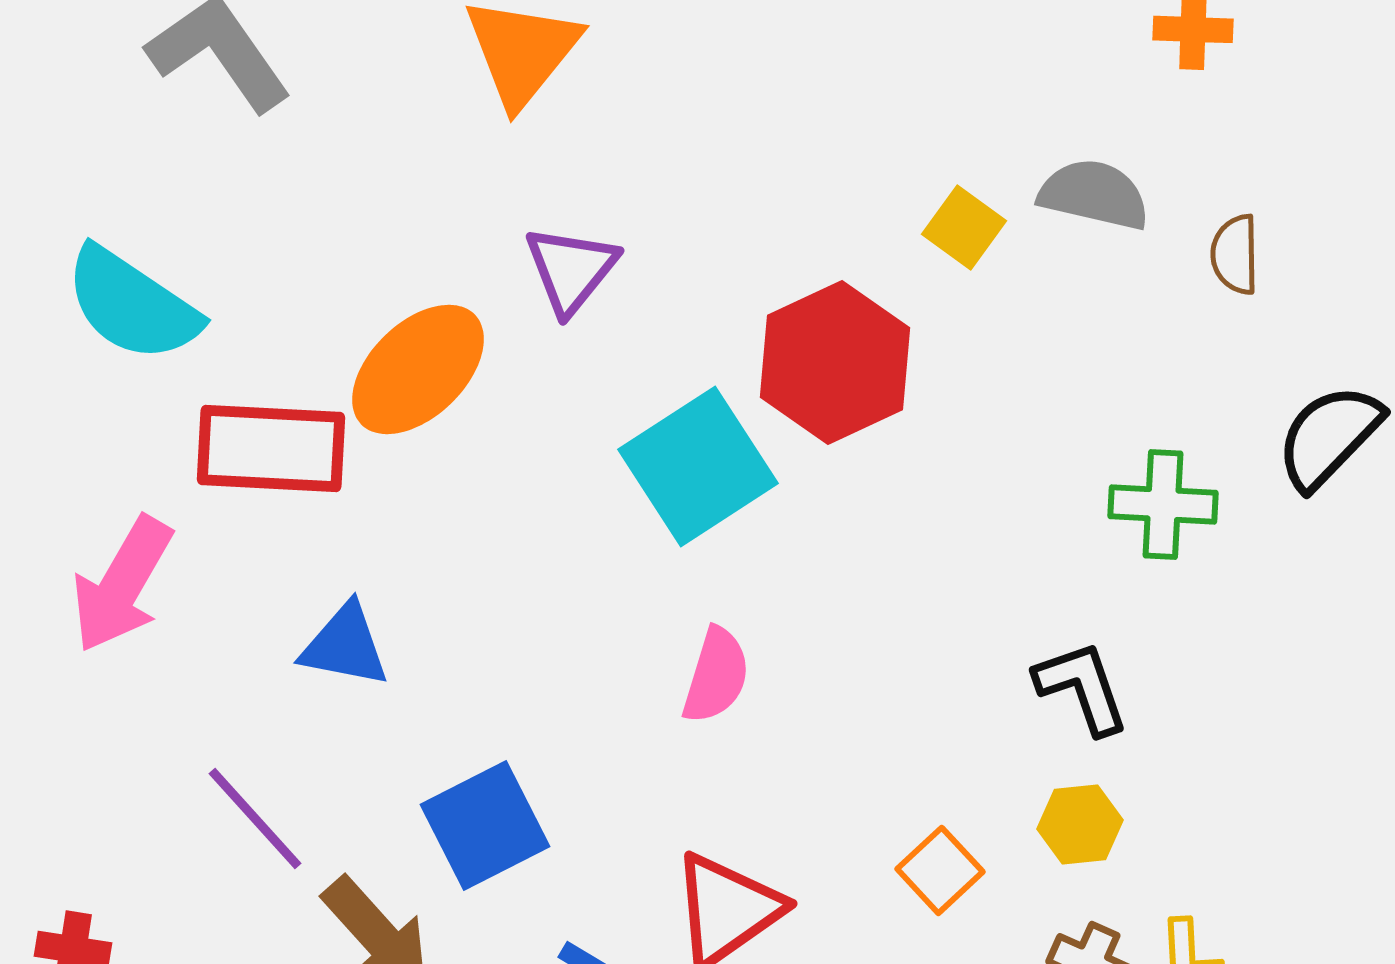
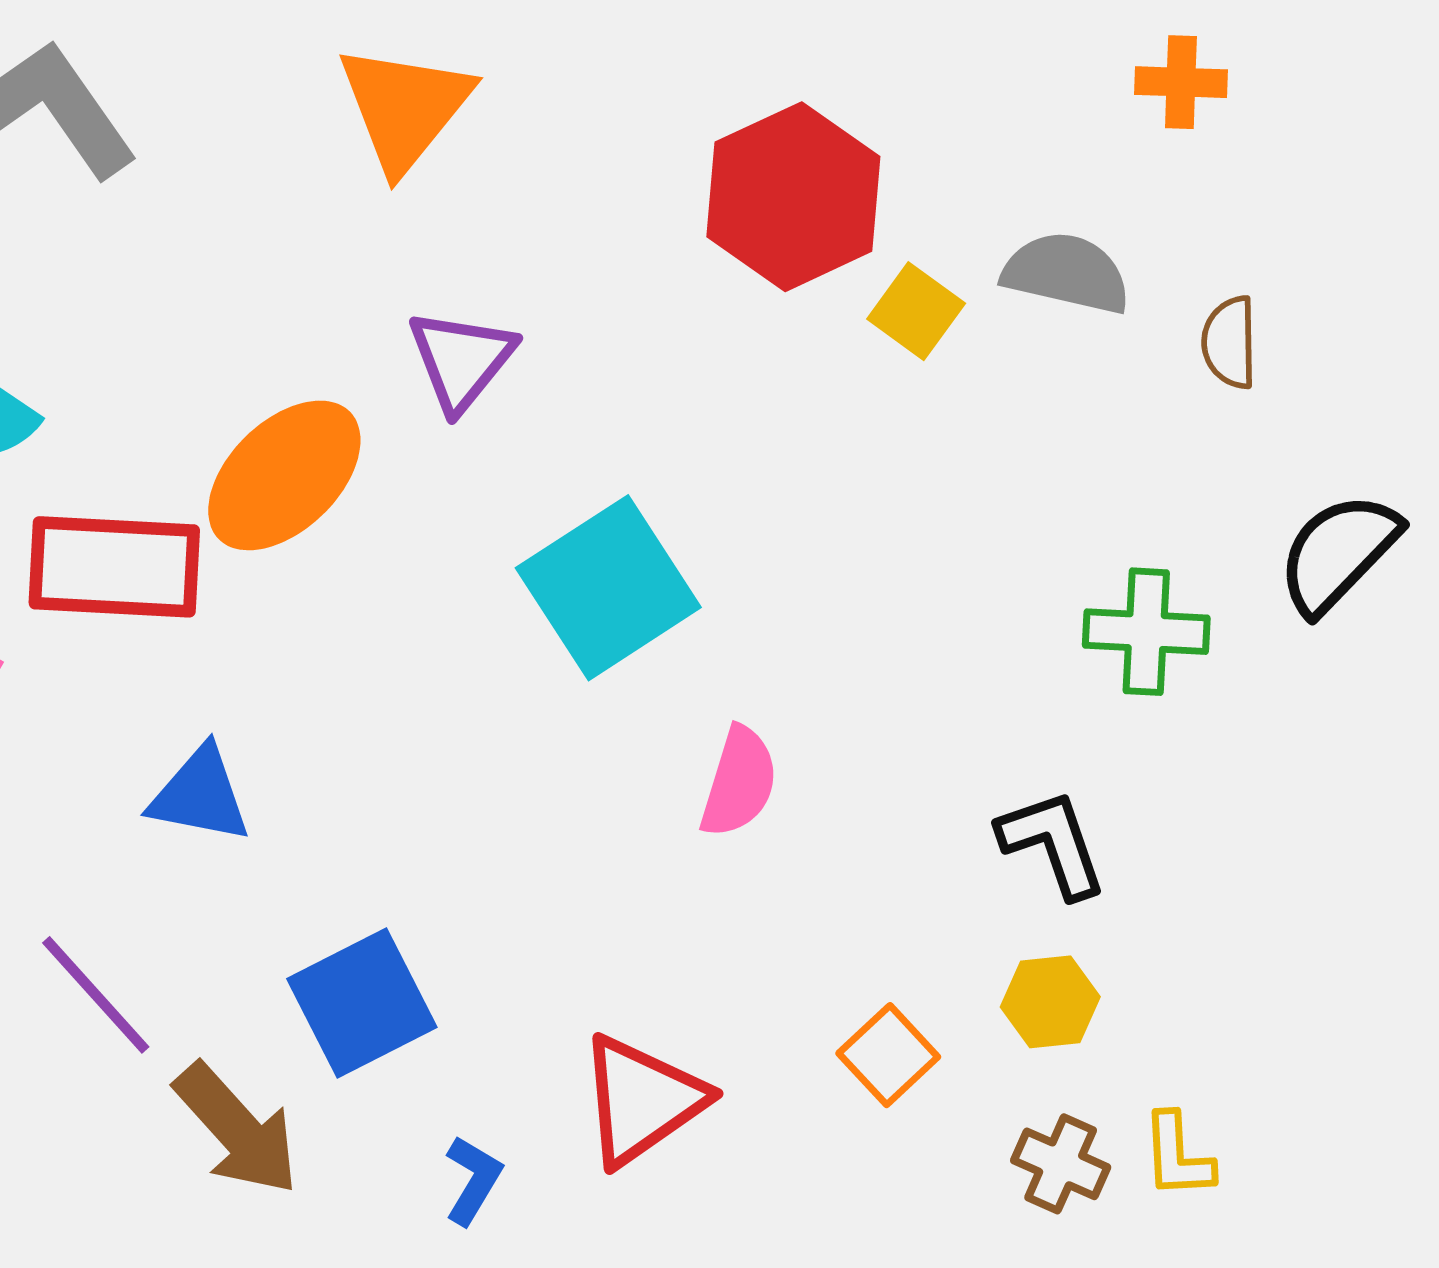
red hexagon: (835, 362) -> (793, 197), moved
pink semicircle: (716, 675) -> (739, 782), moved

